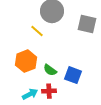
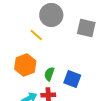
green semicircle: (50, 70) -> (49, 74), turned 72

